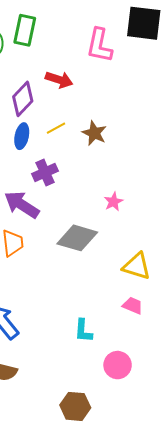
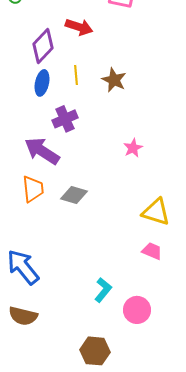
yellow line: (56, 128) -> (76, 75), turned -66
gray diamond: (77, 238) -> (74, 195), moved, size x0.7
cyan L-shape: (83, 331) -> (103, 290), moved, turned -145

